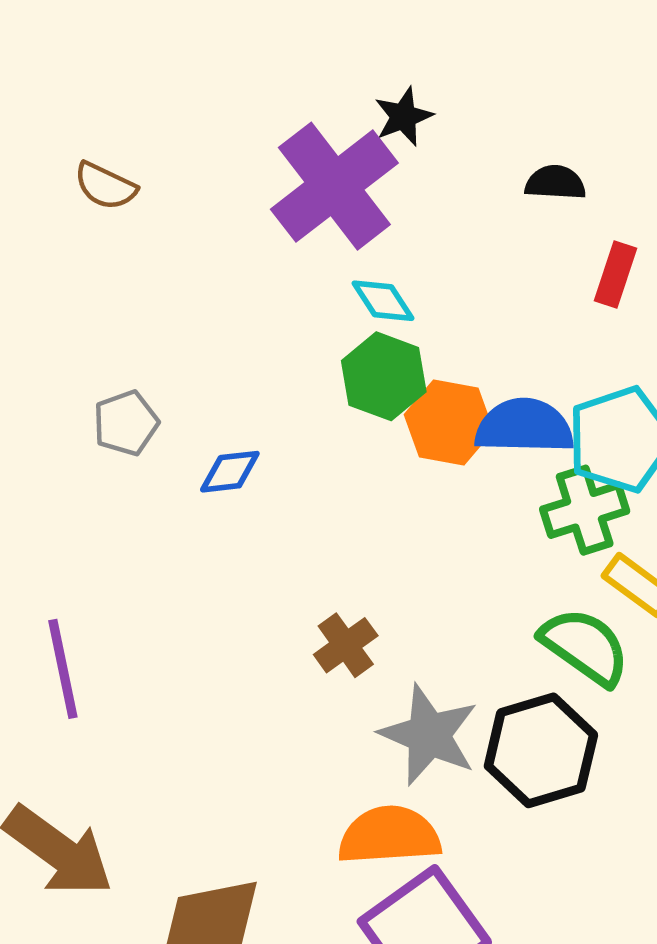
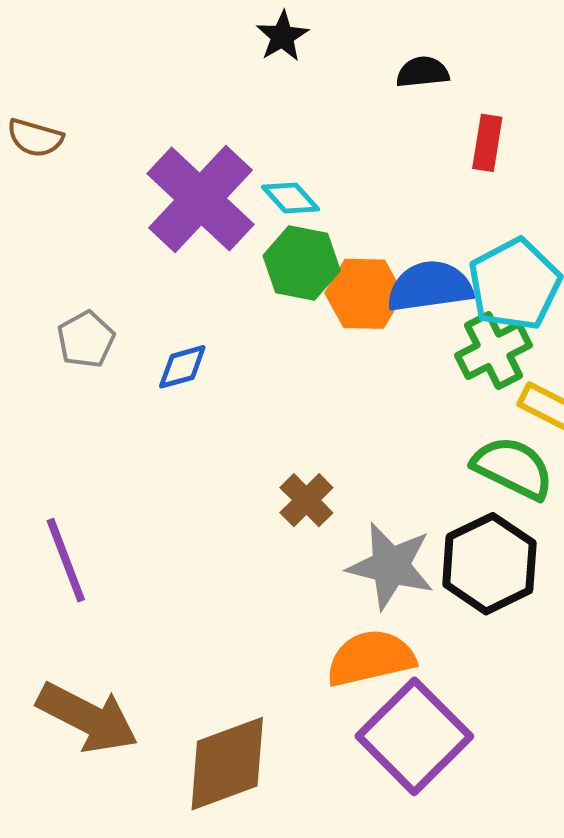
purple cross: (334, 186) -> (201, 199), moved

